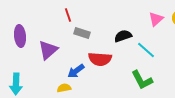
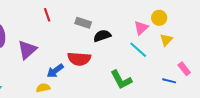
pink triangle: (156, 19) -> (141, 28), moved
gray rectangle: (82, 33) -> (83, 23), moved
cyan line: (146, 50) -> (138, 50), moved

